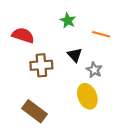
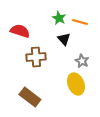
orange line: (101, 34) -> (80, 22), moved
black triangle: (75, 55) -> (64, 39), moved

